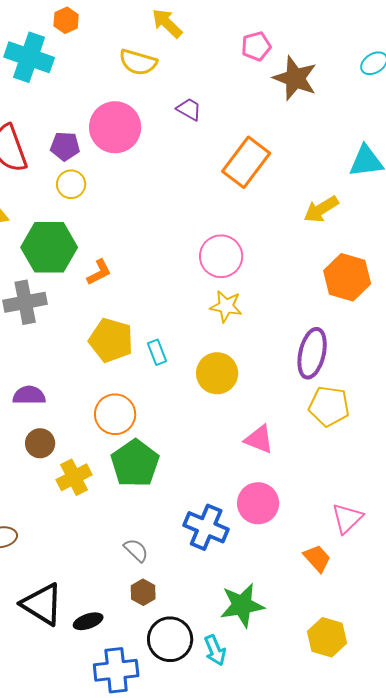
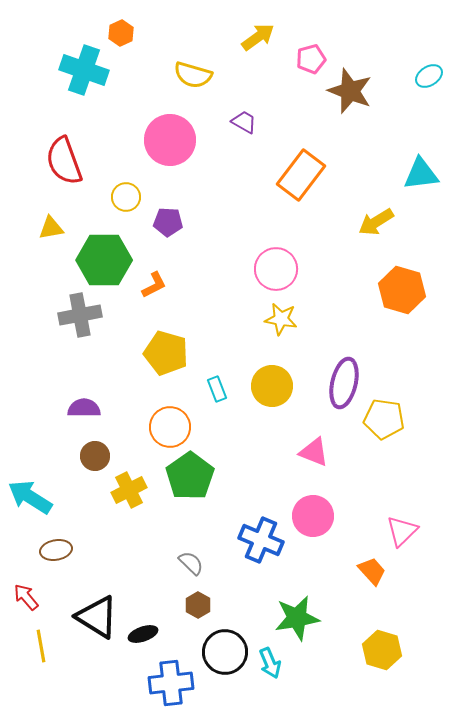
yellow arrow: (167, 23) -> (258, 37), moved, turned 100
purple pentagon: (65, 146) -> (168, 222), moved
cyan rectangle: (157, 352) -> (217, 389), moved
purple ellipse: (312, 353) -> (344, 383), moved

